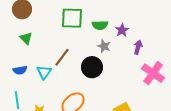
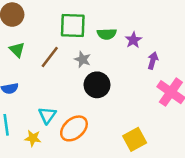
gray star: (104, 46) -> (82, 59), moved
brown line: (62, 57) -> (50, 57), moved
cyan triangle: (44, 72) -> (47, 115), moved

